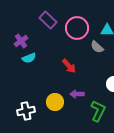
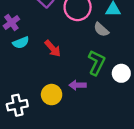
red arrow: (69, 66) -> (53, 48), moved
green L-shape: (98, 111) -> (96, 63), moved

